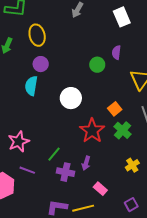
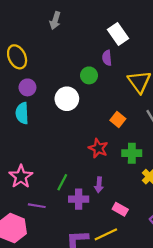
white rectangle: (122, 17) -> (118, 34), moved
white circle: (71, 98) -> (67, 99), moved
green cross: (123, 130) -> (132, 153), moved, turned -30
red star: (92, 131) -> (98, 148), size x0.7

